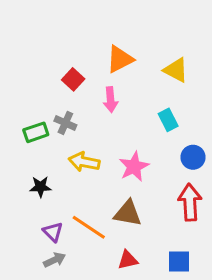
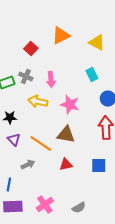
pink arrow: (111, 100) -> (51, 80), moved
pink star: (134, 167) -> (70, 104), turned -30
purple triangle: (53, 232) -> (14, 140), moved
gray arrow: (54, 260) -> (28, 164), moved

